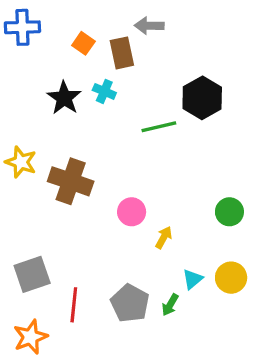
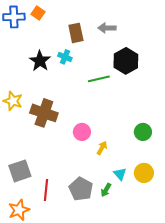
gray arrow: (149, 26) -> (107, 28), moved
orange square: (83, 43) -> (38, 13), moved
cyan triangle: (193, 279) -> (120, 174), turned -32

